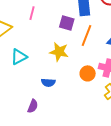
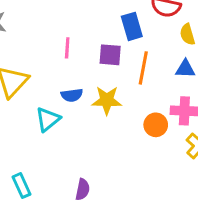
pink line: (32, 13) -> (67, 48), moved
blue semicircle: (48, 83) -> (72, 95), moved

